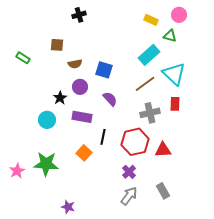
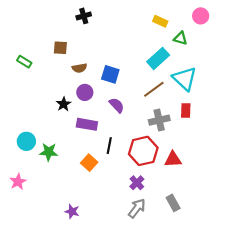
pink circle: (179, 15) -> (201, 16), moved
cyan circle: (47, 120) -> (26, 141), moved
green star: (46, 164) -> (49, 152), moved, size x0.7
purple star: (68, 207) -> (72, 211), moved

